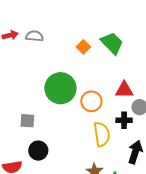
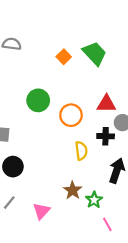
green circle: (60, 88) -> (38, 100), size x0.7
yellow semicircle: (102, 134) -> (81, 151), size x0.7

